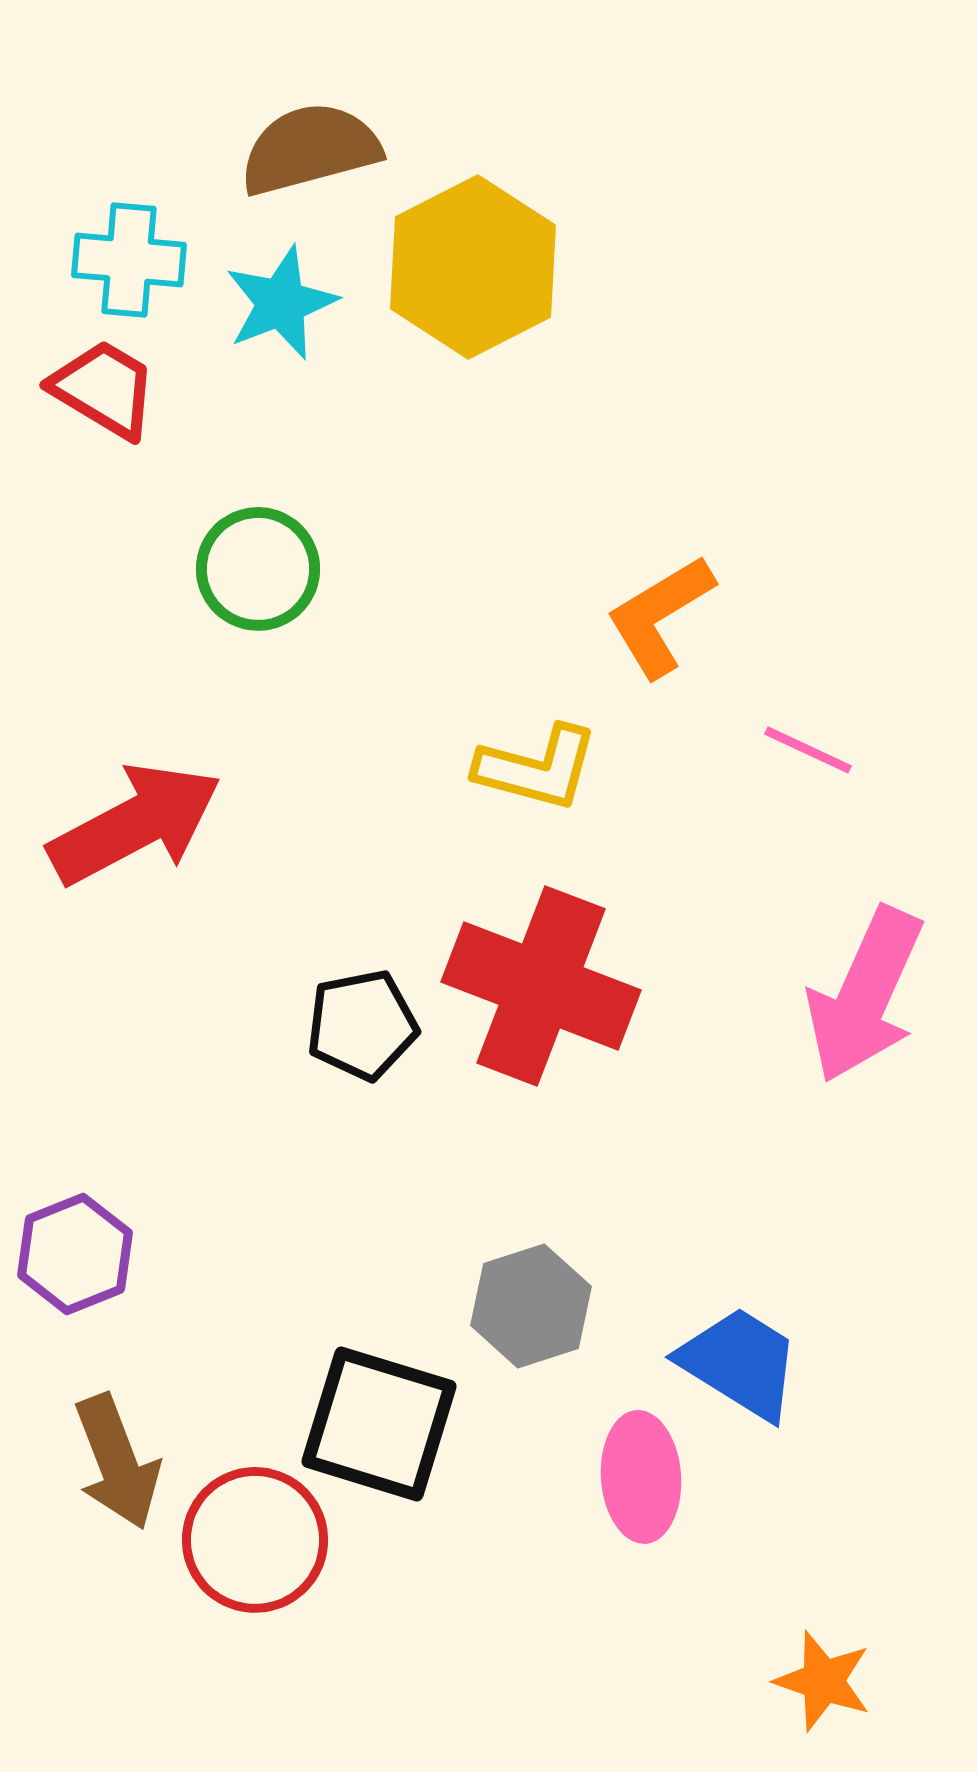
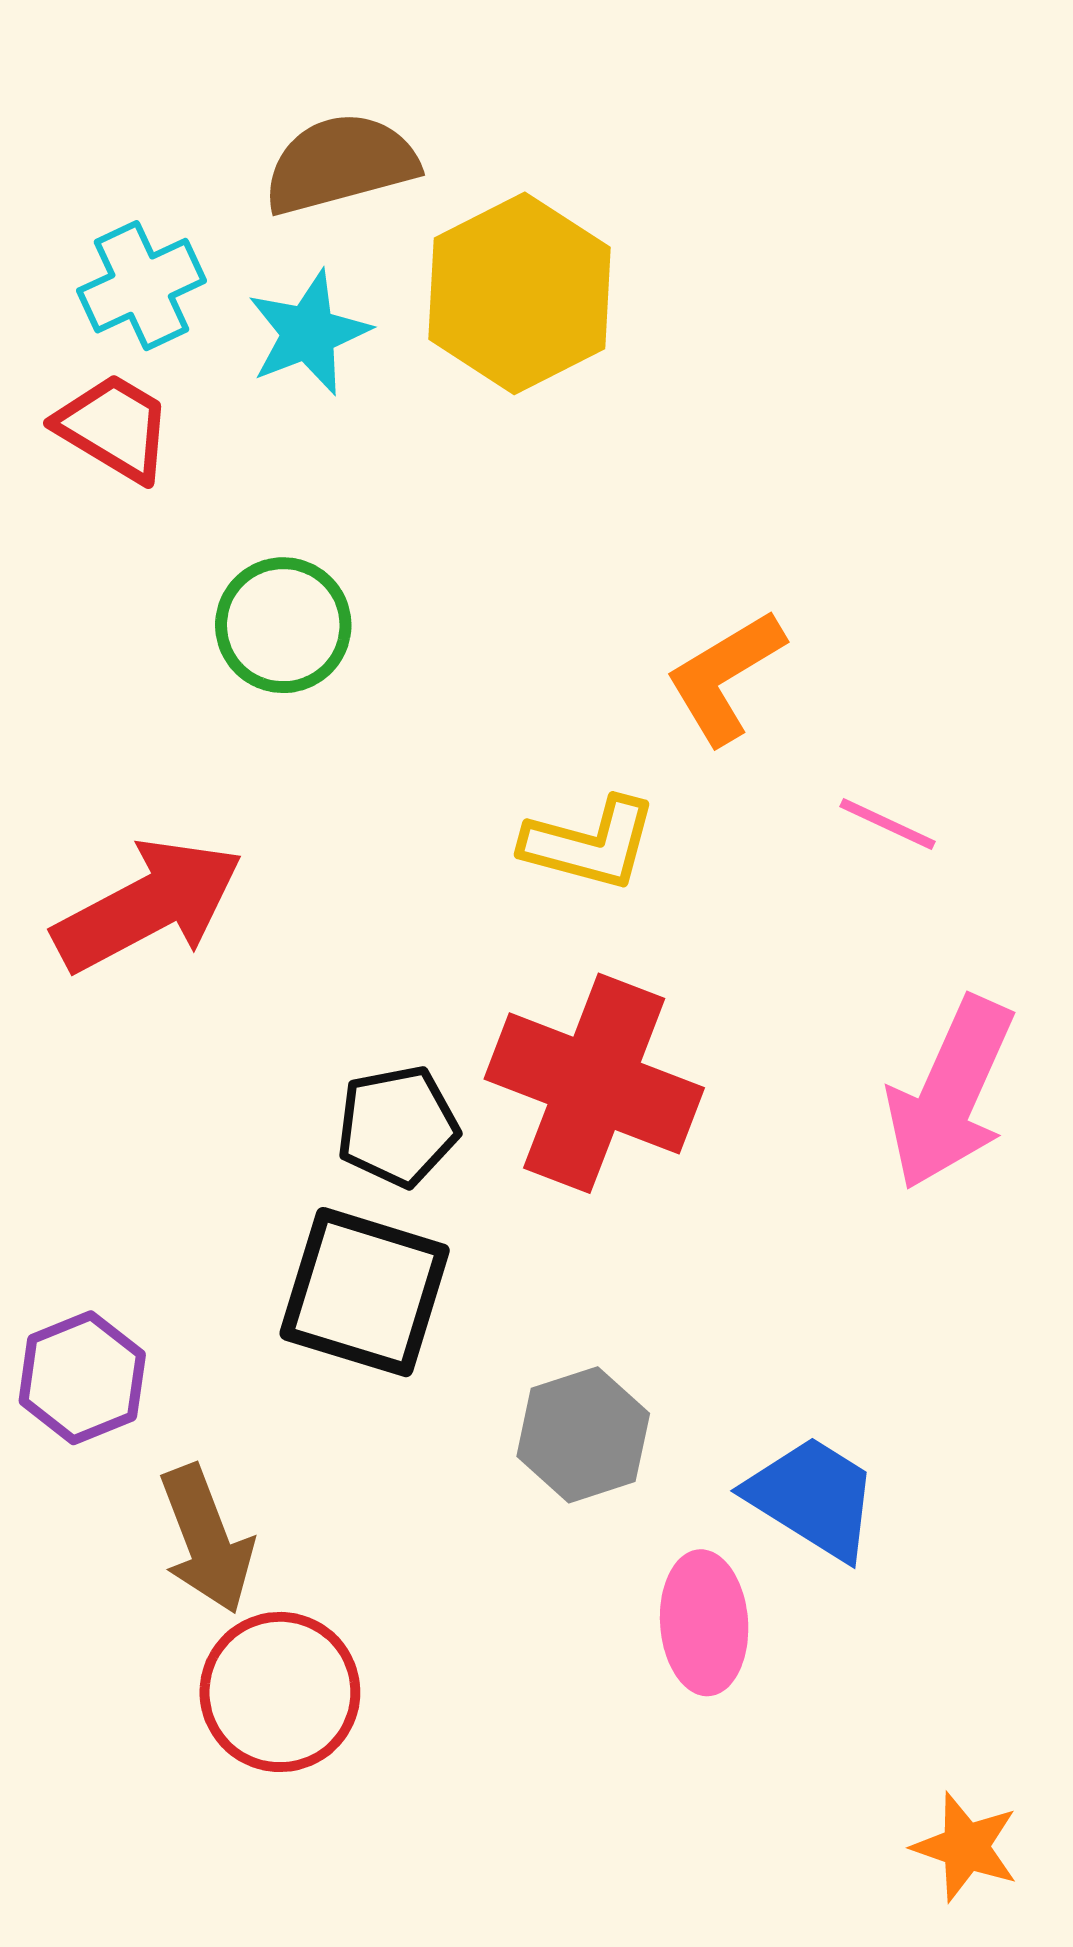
cyan cross: (129, 260) -> (142, 286), turned -30
black square: (379, 1424) -> (365, 1292), moved
brown arrow: (117, 1462) -> (206, 1539), moved
orange star: (823, 1681) -> (966, 1847), moved

